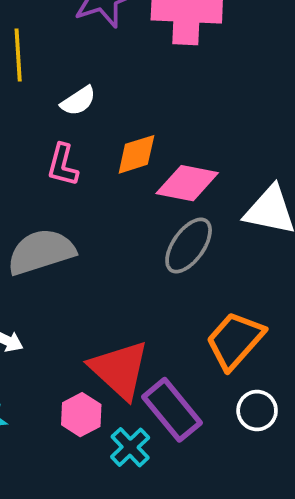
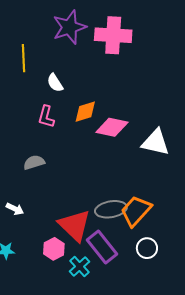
white semicircle: (78, 101) -> (55, 83), turned 90
gray ellipse: (189, 245) -> (111, 209), moved, turned 44
gray semicircle: (41, 252) -> (34, 162), size x0.6

